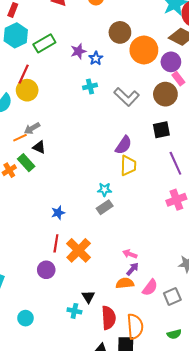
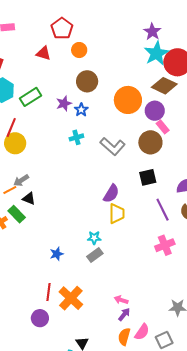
brown circle: (120, 32) -> (87, 81), moved
blue star: (58, 213) -> (57, 254), moved
orange semicircle: (125, 283) -> (124, 337), moved, turned -66

